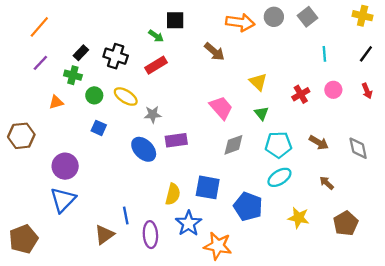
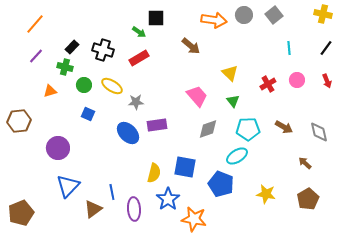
cyan ellipse: (279, 177) -> (237, 156), moved
brown arrow: (327, 183) -> (305, 163), moved
blue triangle: (63, 200) -> (68, 186), moved

